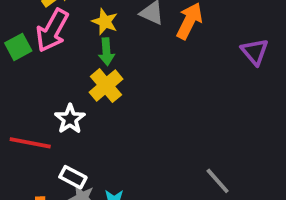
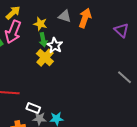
white star: (70, 119) -> (55, 45), moved
gray line: (218, 181) -> (124, 77), moved

